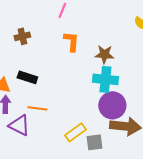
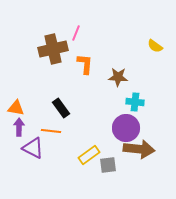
brown cross: (22, 36) -> (53, 49), moved, size x1.8
black rectangle: (27, 77) -> (61, 108), moved, turned 36
cyan cross: (105, 79) -> (135, 102), moved, size x0.7

